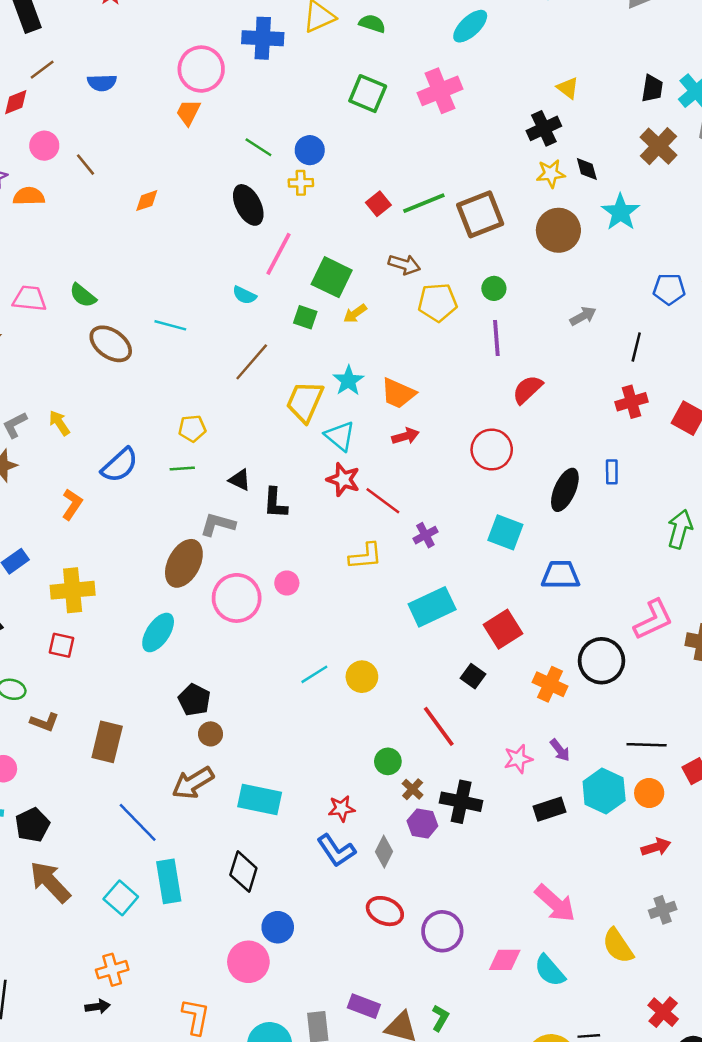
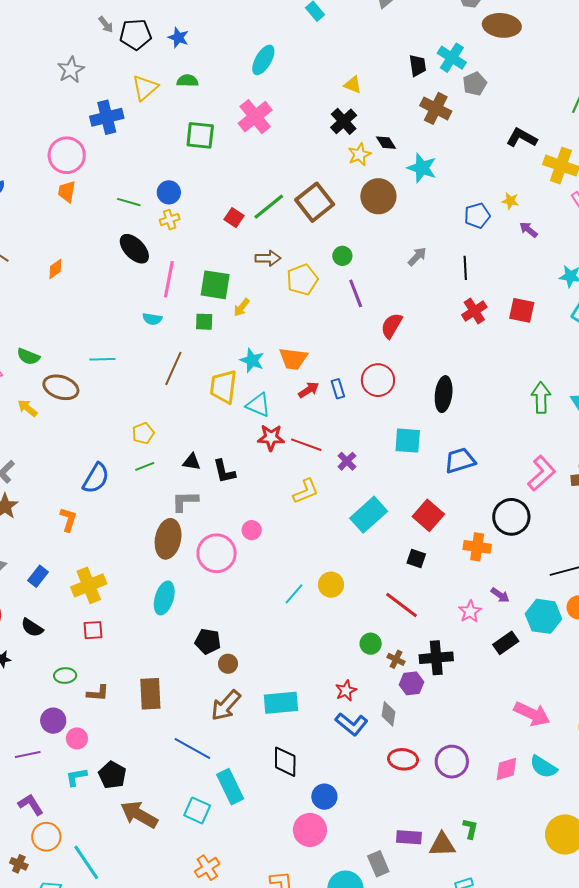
yellow arrow: (59, 423) -> (27, 408), moved
blue rectangle: (612, 472) -> (338, 389), moved

